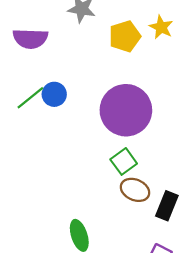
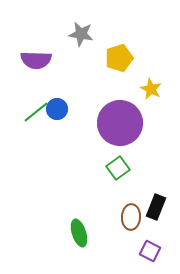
yellow star: (161, 27) -> (151, 89), moved
brown ellipse: (135, 190) -> (131, 217), moved, turned 70

